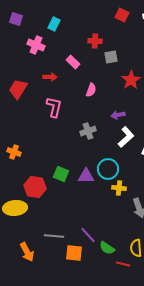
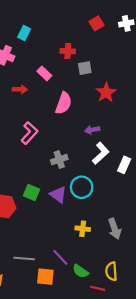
red square: (122, 15) -> (96, 23), turned 32
pink semicircle: (91, 90) -> (64, 103), size x1.5
pink L-shape: (54, 107) -> (29, 133), moved, turned 30
gray cross: (88, 131) -> (59, 160), moved
purple triangle: (86, 176) -> (58, 195), turned 36
yellow cross: (119, 188) -> (83, 229), moved

